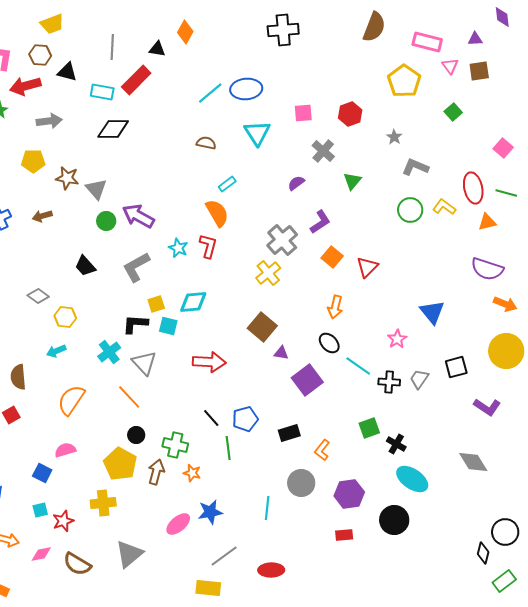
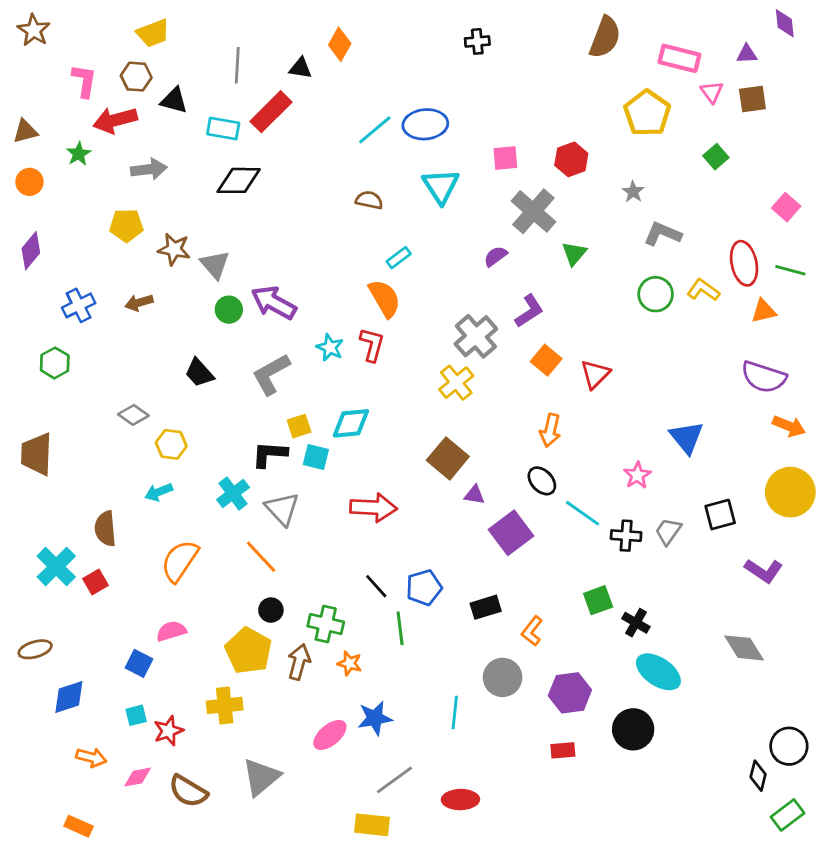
black cross: (283, 30) -> (477, 41), size x0.6
gray cross: (323, 151) -> (533, 211), size x1.4

